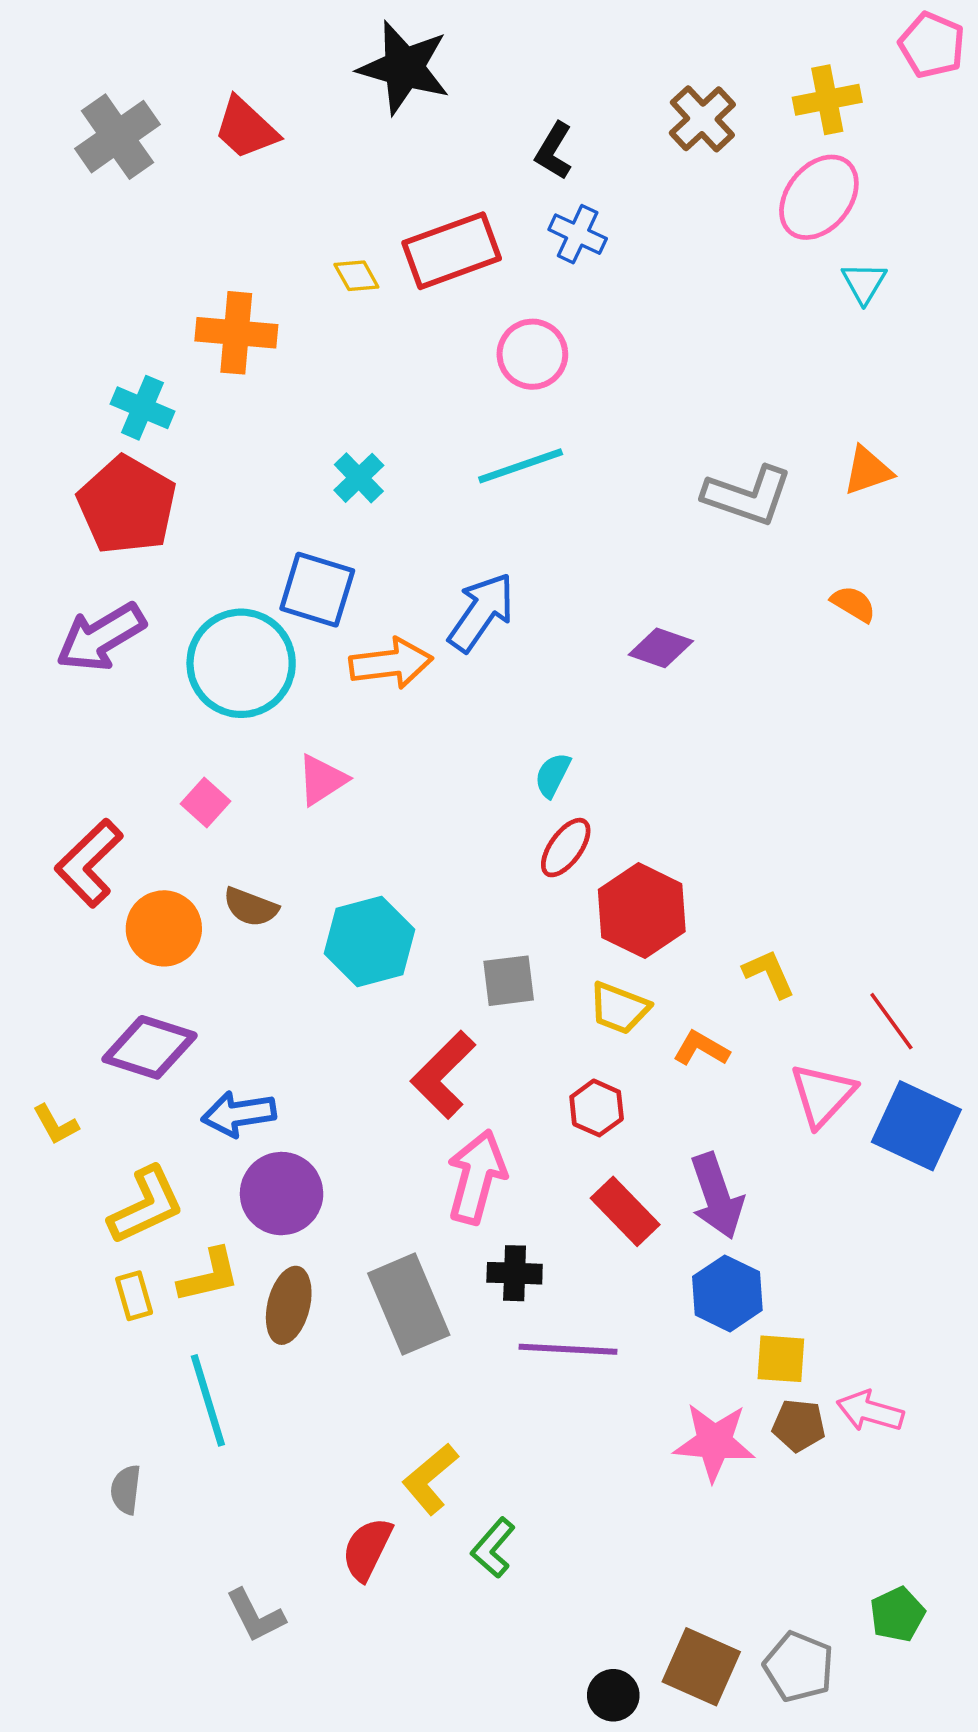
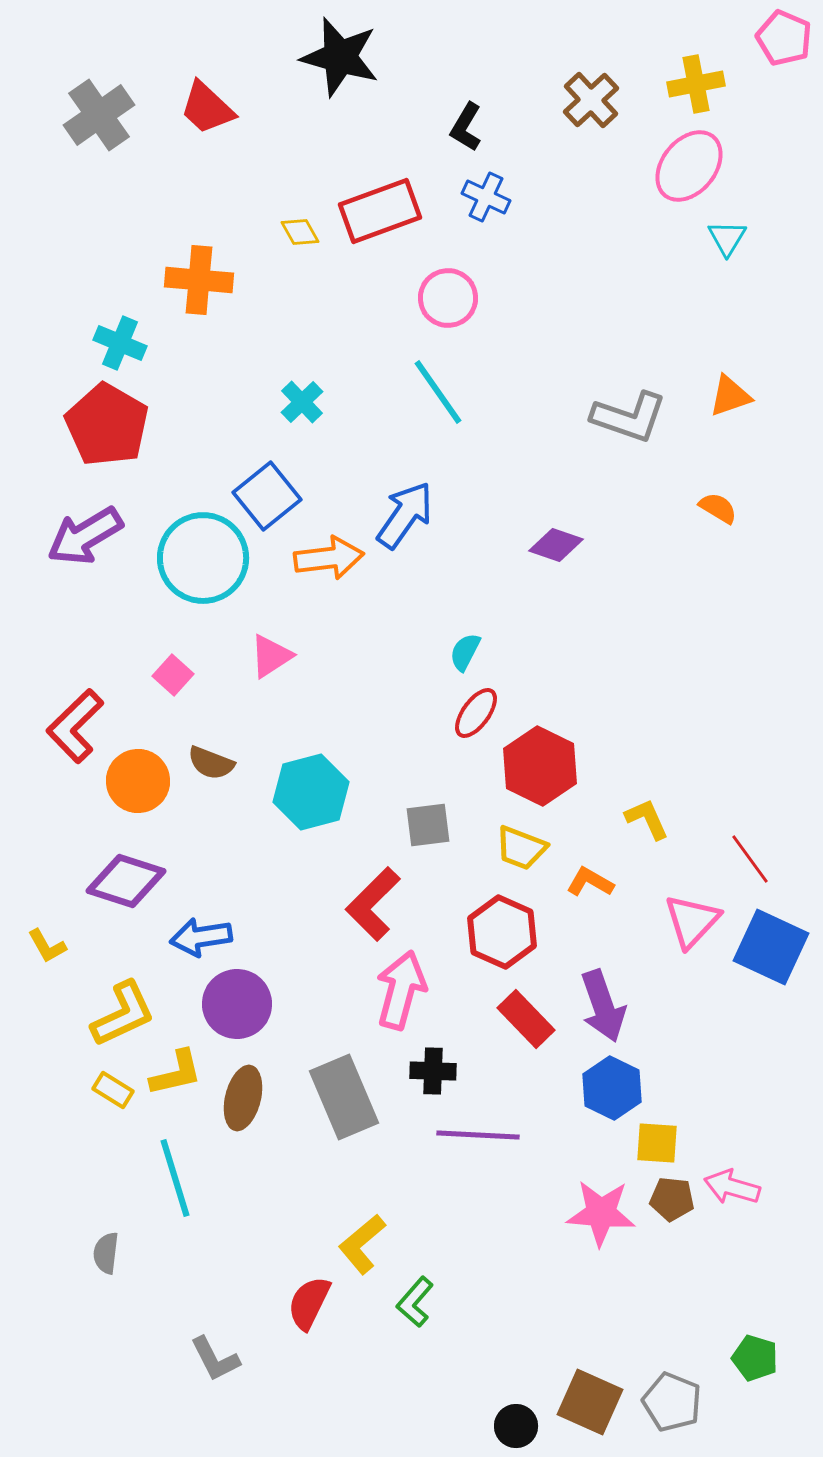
cyan line: (521, 466) -> (438, 392), turned 74
blue square: (317, 590) -> (267, 496), turned 34
red hexagon: (597, 1108) -> (502, 932), size x1.5
yellow rectangle: (134, 1296) -> (113, 1090), turned -42
green pentagon: (897, 1614) -> (755, 1358), turned -30

